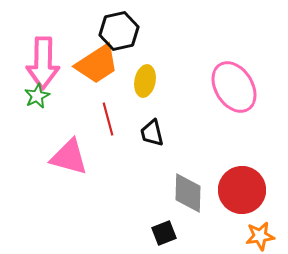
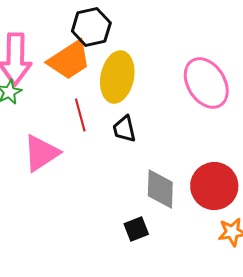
yellow ellipse: (145, 81) -> (117, 77), size x1.6
pink triangle: (69, 157) -> (41, 153), turned -48

